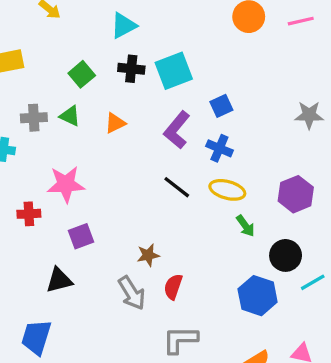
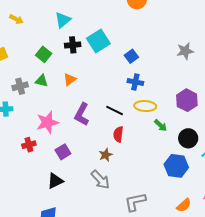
purple L-shape: (177, 130) -> (82, 114), moved
red semicircle: (173, 287) -> (118, 134), moved

